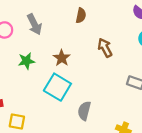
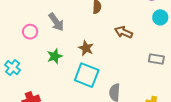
brown arrow: (105, 48) -> (124, 32), turned -30

